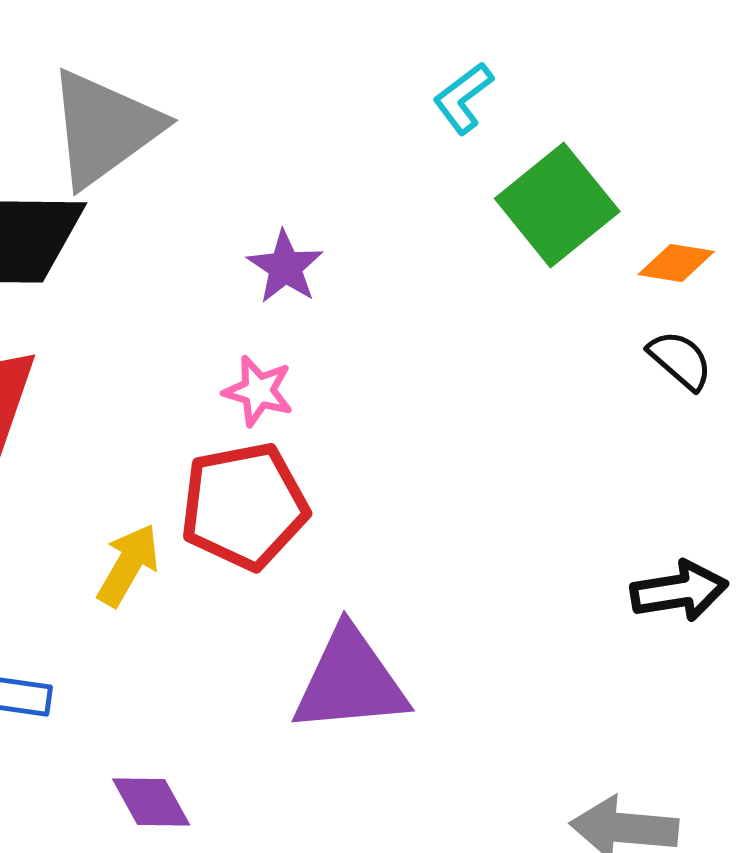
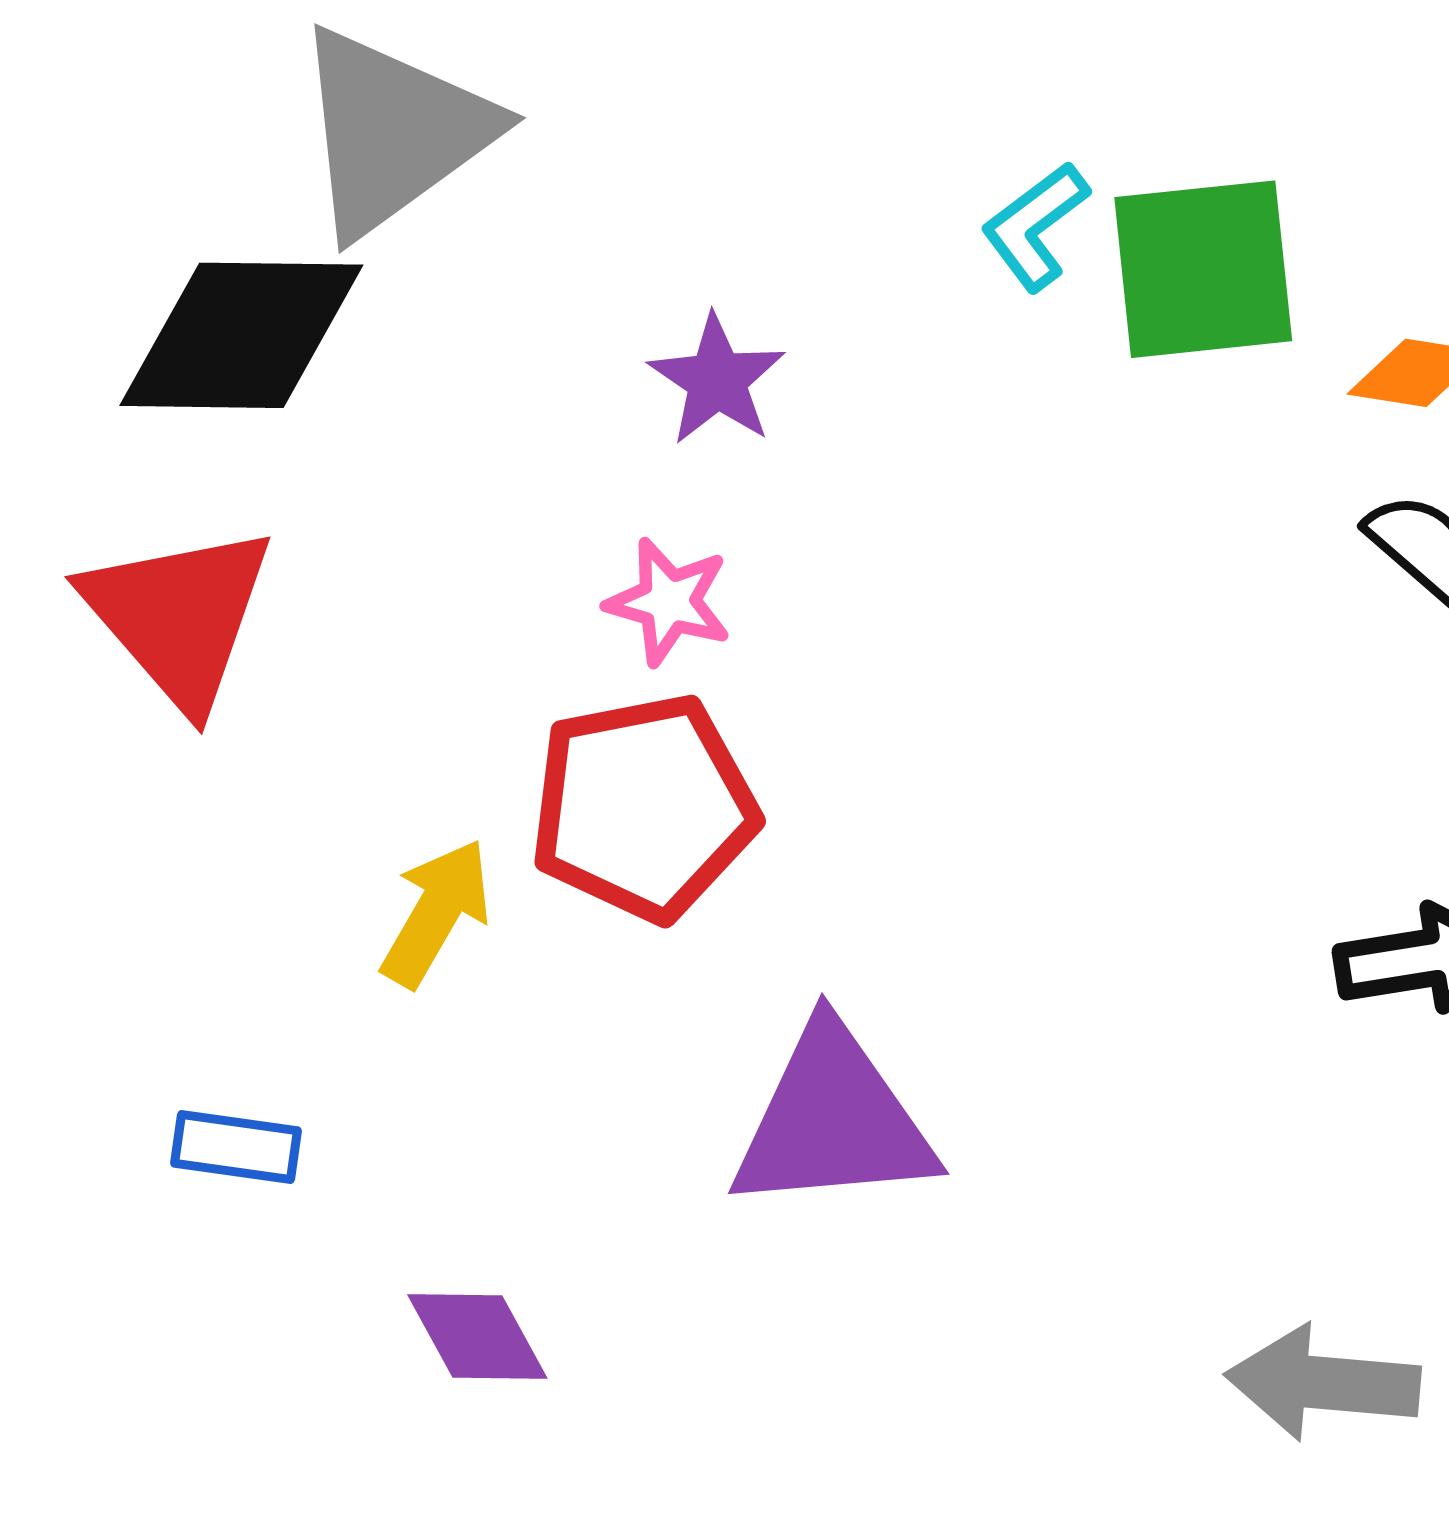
cyan L-shape: (463, 98) -> (1035, 226), moved
green square: (557, 205) -> (1203, 269), turned 33

